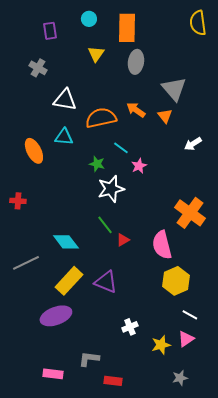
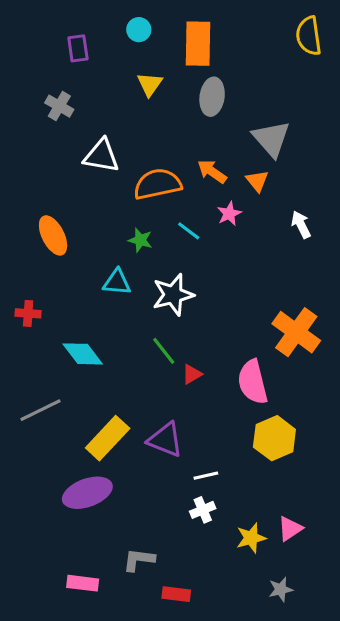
cyan triangle: (64, 137) -> (117, 282), moved
white arrow: (193, 144) -> (301, 225), turned 96
green star: (97, 164) -> (140, 240), moved
pink star: (139, 166) -> (229, 214), moved
cyan diamond: (66, 242) -> (83, 354), moved
white line: (190, 315) -> (206, 476), moved, turned -42

